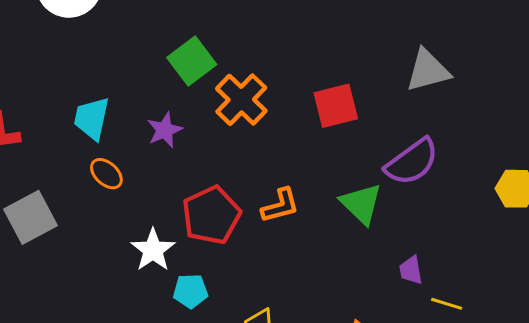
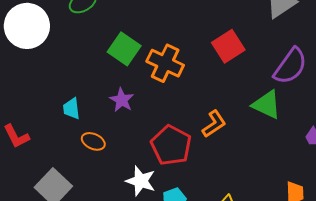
cyan trapezoid: (92, 118) -> (71, 109), size x0.7

